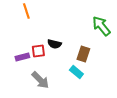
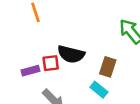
black semicircle: (54, 44) -> (71, 54), size x1.5

